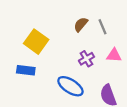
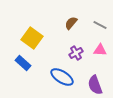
gray line: (102, 27) -> (100, 25), moved, turned -40
blue rectangle: (26, 70) -> (23, 63), turned 35

